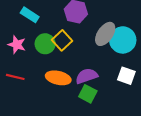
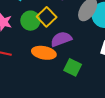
purple semicircle: (87, 76) -> (61, 39), moved

